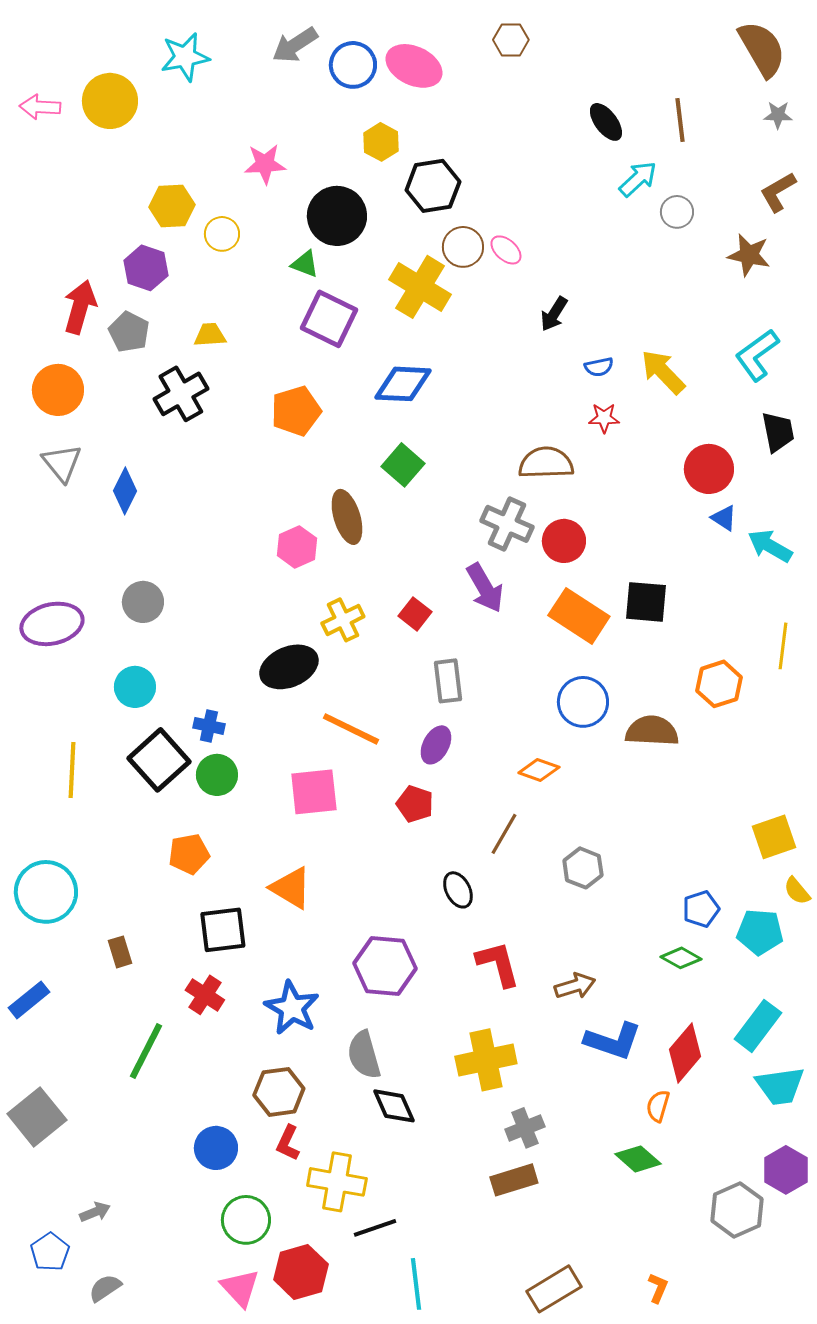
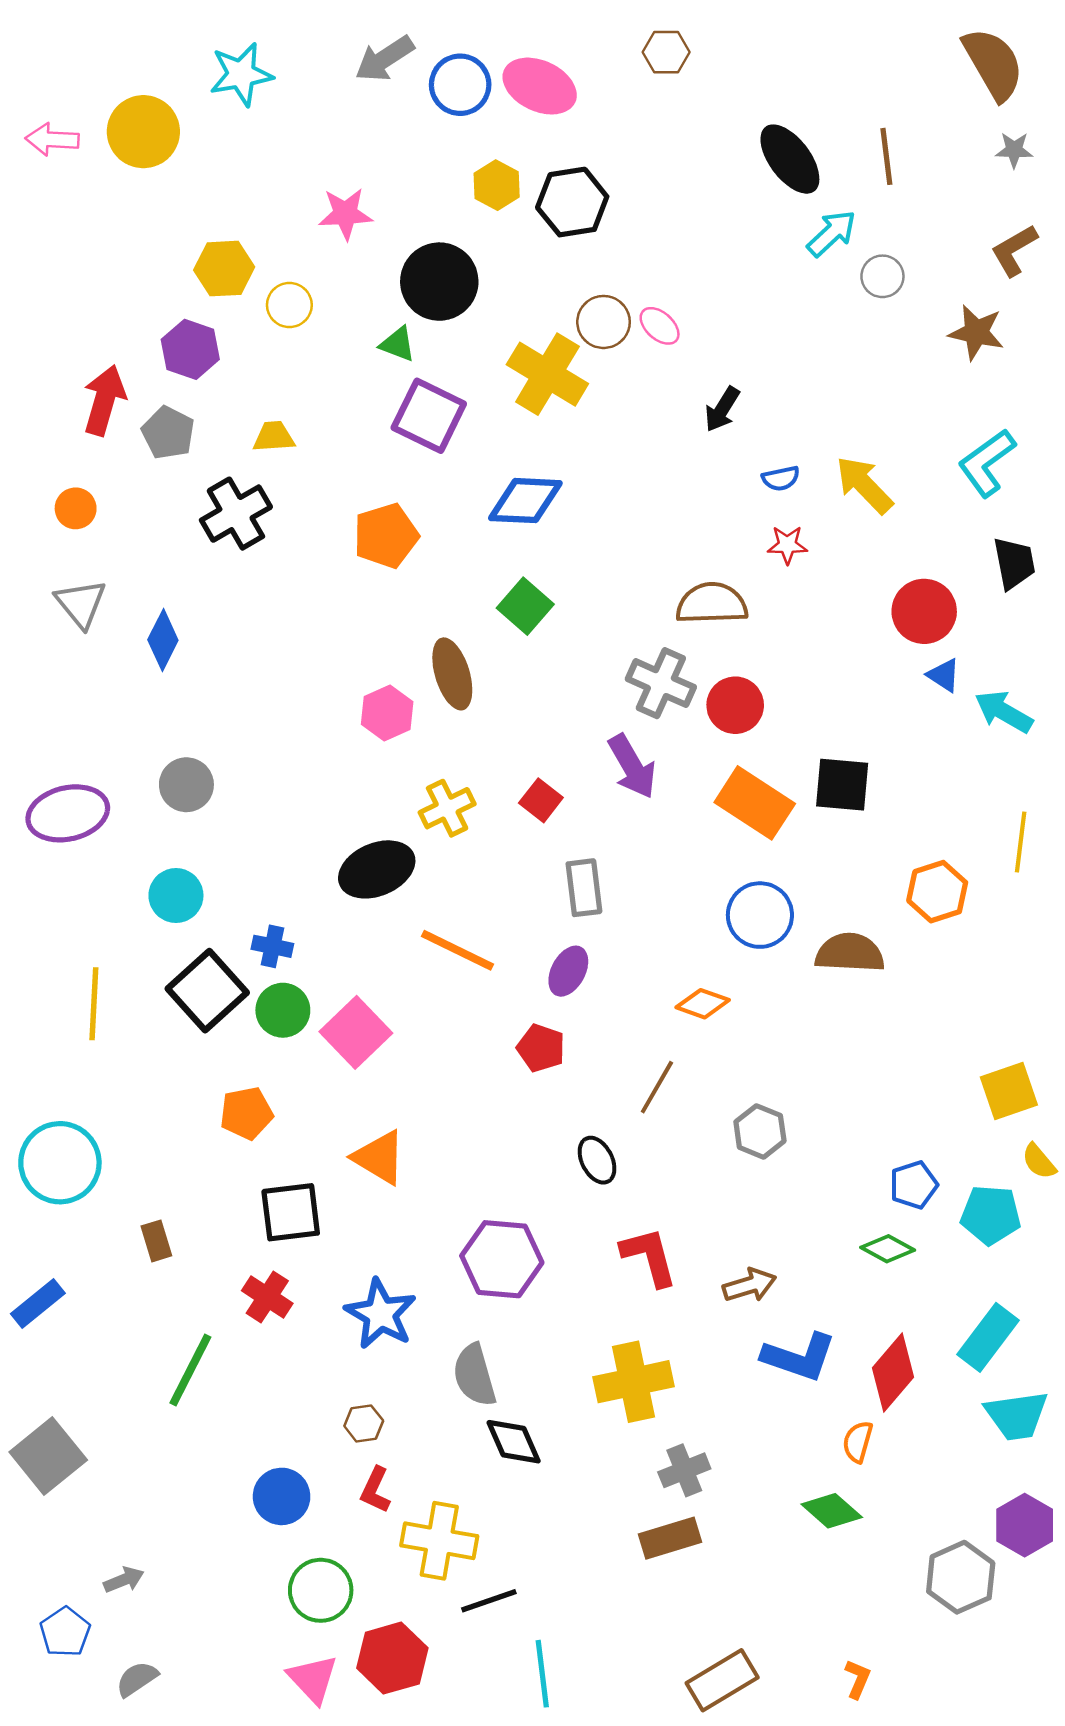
black ellipse: (606, 122) -> (790, 159), size x1.4
black hexagon: (433, 186) -> (572, 202), moved
orange circle: (58, 390) -> (76, 508), size x0.6
pink square: (314, 792) -> (356, 1032), moved, turned -38
brown hexagon: (279, 1092) -> (364, 1423), size x0.6

